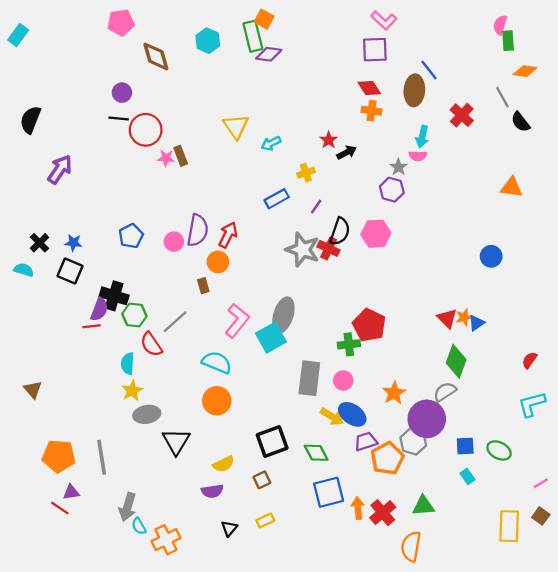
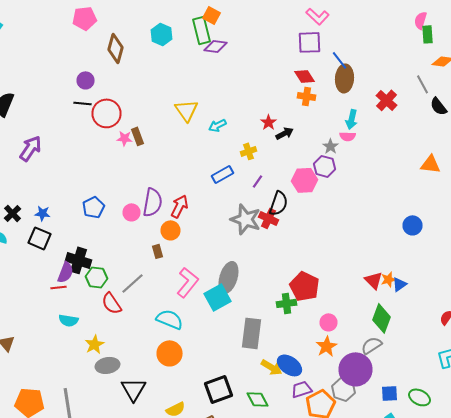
brown diamond: (156, 56) -> (116, 48), turned 32
blue line: (429, 70) -> (340, 60), moved
pink hexagon: (376, 234) -> (304, 180), moved
cyan semicircle: (128, 364) -> (68, 320), moved, turned -84
pink circle: (343, 380) -> (328, 322), moved

